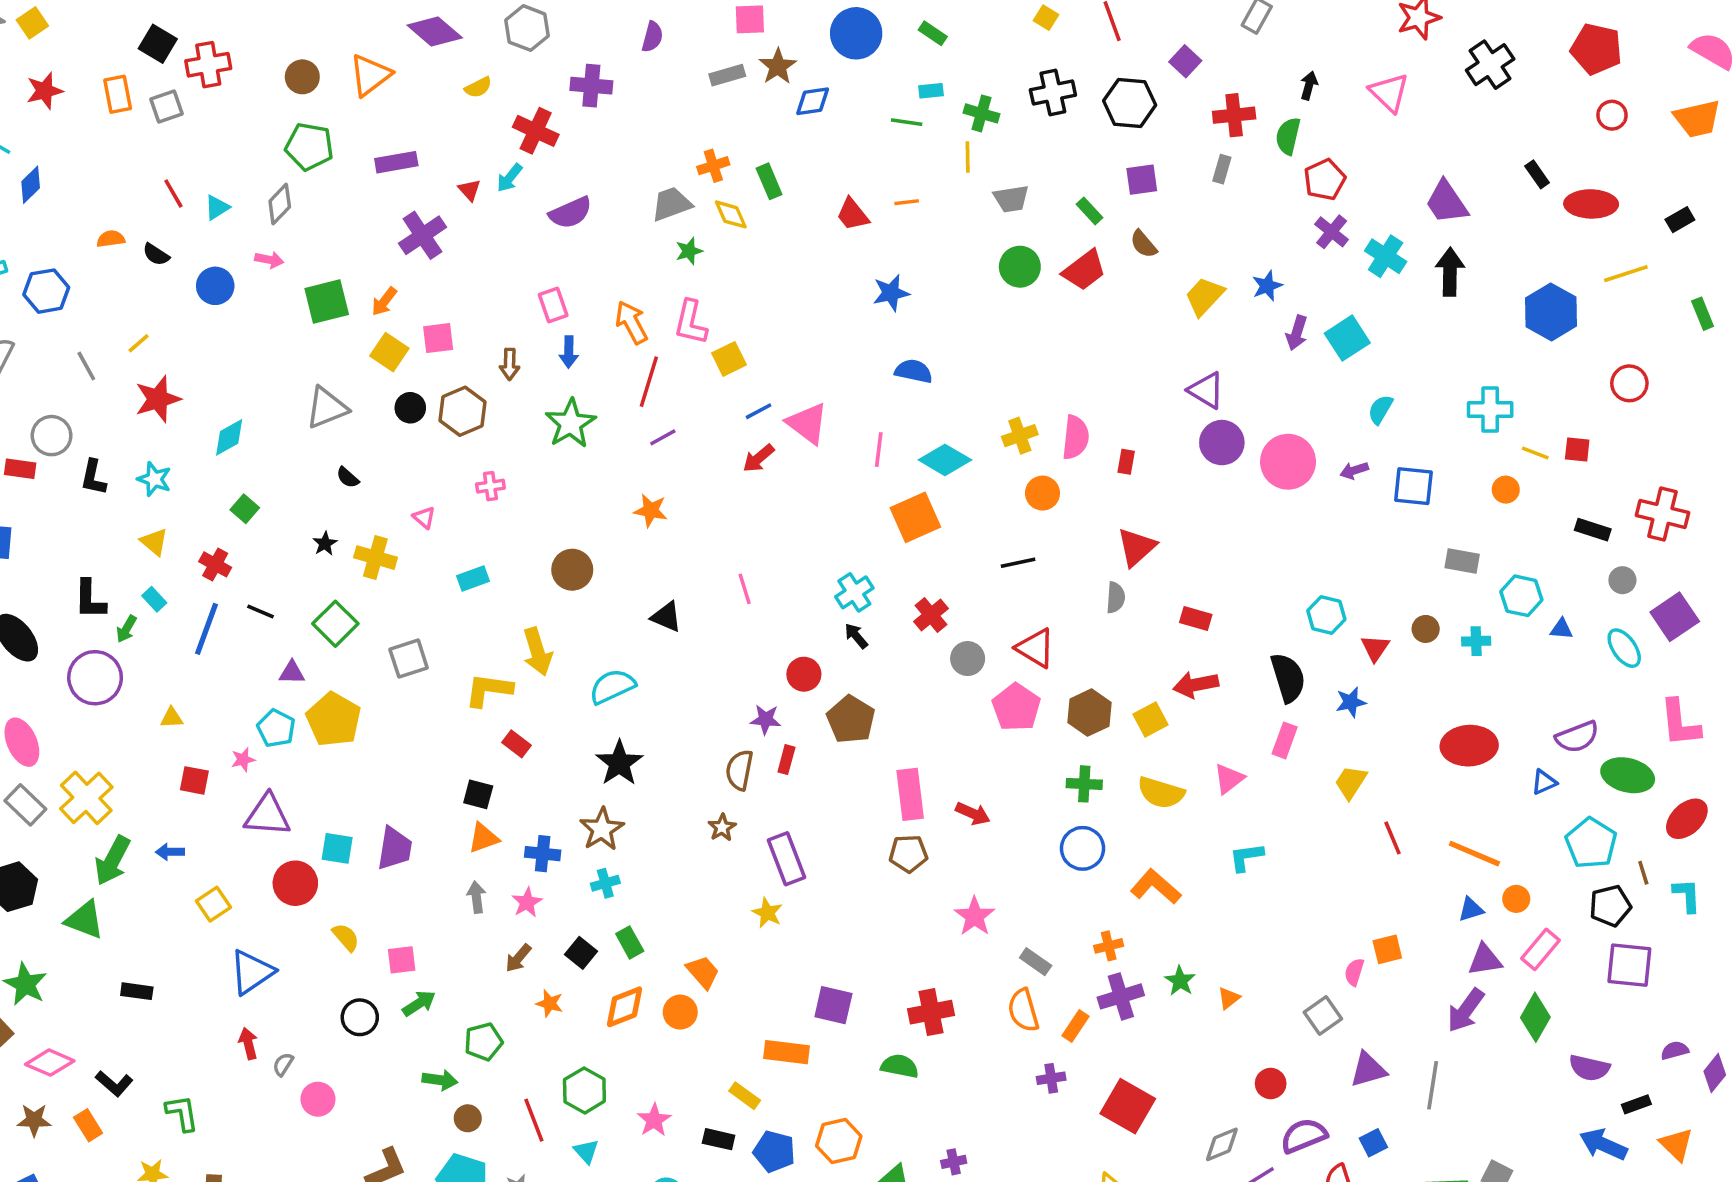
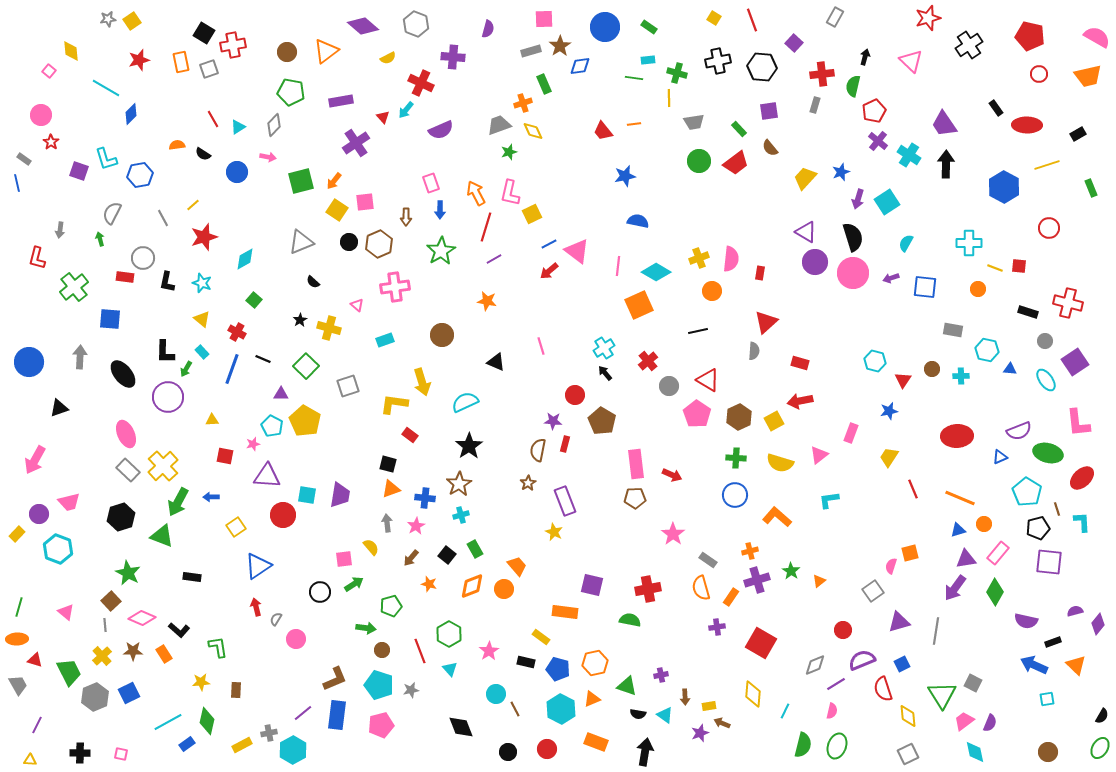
green rectangle: (769, 181) -> (544, 84), moved
pink cross: (490, 486) -> (395, 287), size x1.8
black semicircle: (1288, 678) -> (853, 237), moved
yellow semicircle: (346, 937) -> (371, 547), moved

